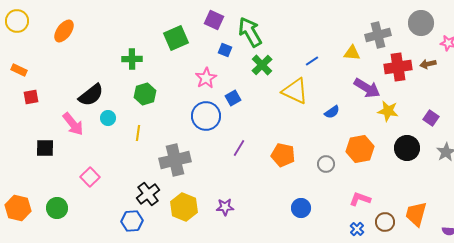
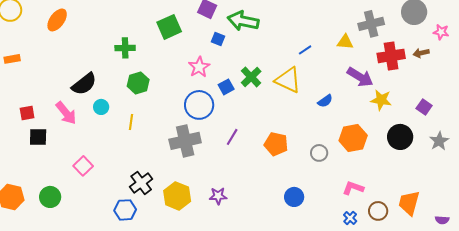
green arrow: (250, 32) -> (243, 21), turned -48
green cross: (262, 65) -> (251, 77), moved
orange rectangle: (19, 70) -> (12, 59), turned -35
red square: (31, 97) -> (27, 113), moved
gray cross: (175, 160) -> (185, 141), moved

